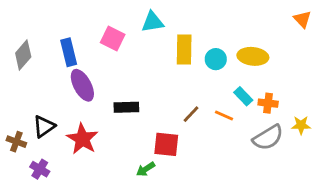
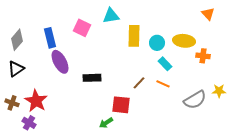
orange triangle: (302, 19) -> (208, 14), moved
cyan rectangle: (243, 96) -> (165, 64), moved
orange cross: (268, 103) -> (203, 56), moved
black triangle: (44, 127) -> (16, 69), moved
red star: (82, 139) -> (36, 101), moved

